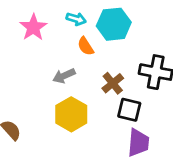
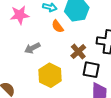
pink star: (33, 27) -> (20, 15), turned 30
gray arrow: (64, 76) -> (32, 48), moved

